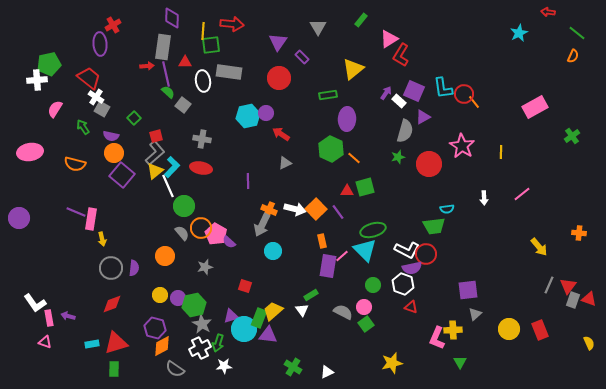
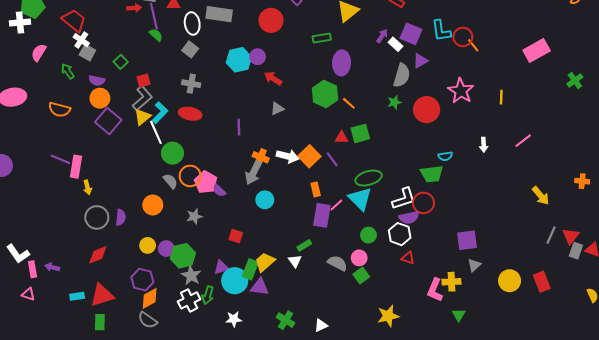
gray square: (183, 105) -> (190, 49), moved
white L-shape: (407, 250) -> (404, 199), turned -45
white star: (224, 366) -> (234, 319), moved
gray semicircle: (175, 369) -> (148, 320), moved

